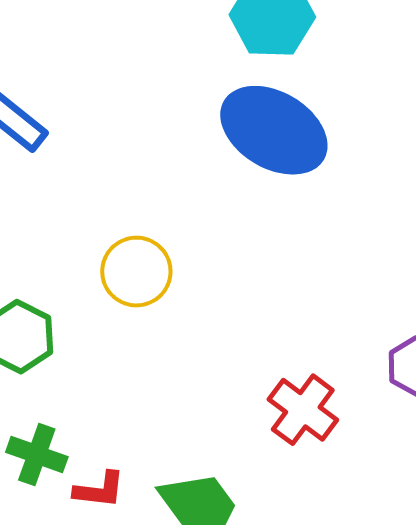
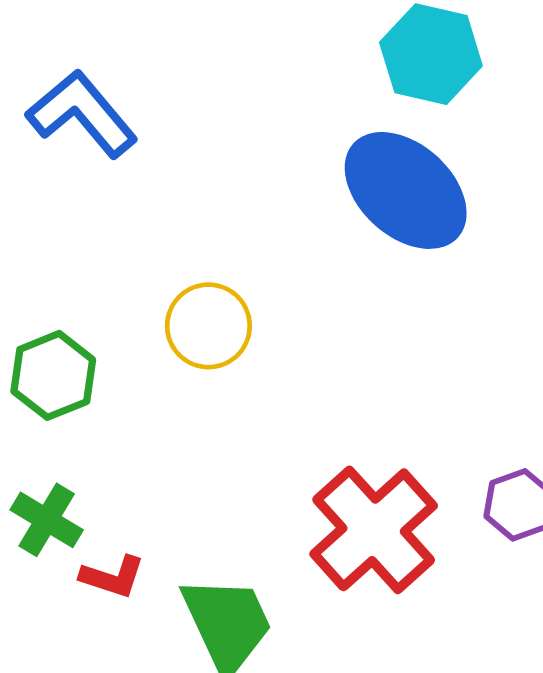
red cross: (303, 410) -> (374, 530), size x1.5

